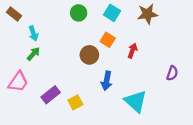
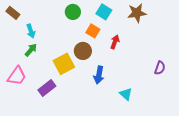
orange square: (108, 40) -> (93, 31), moved
red arrow: (132, 51) -> (115, 42), moved
cyan triangle: (136, 101) -> (126, 94), size x0.6
yellow square: (75, 102) -> (64, 64), moved, size x1.5

